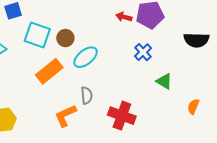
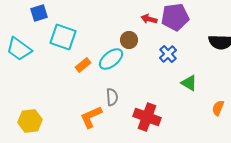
brown circle: (65, 38) -> (129, 40), moved
orange rectangle: (49, 71) -> (83, 65), moved, size x0.6

